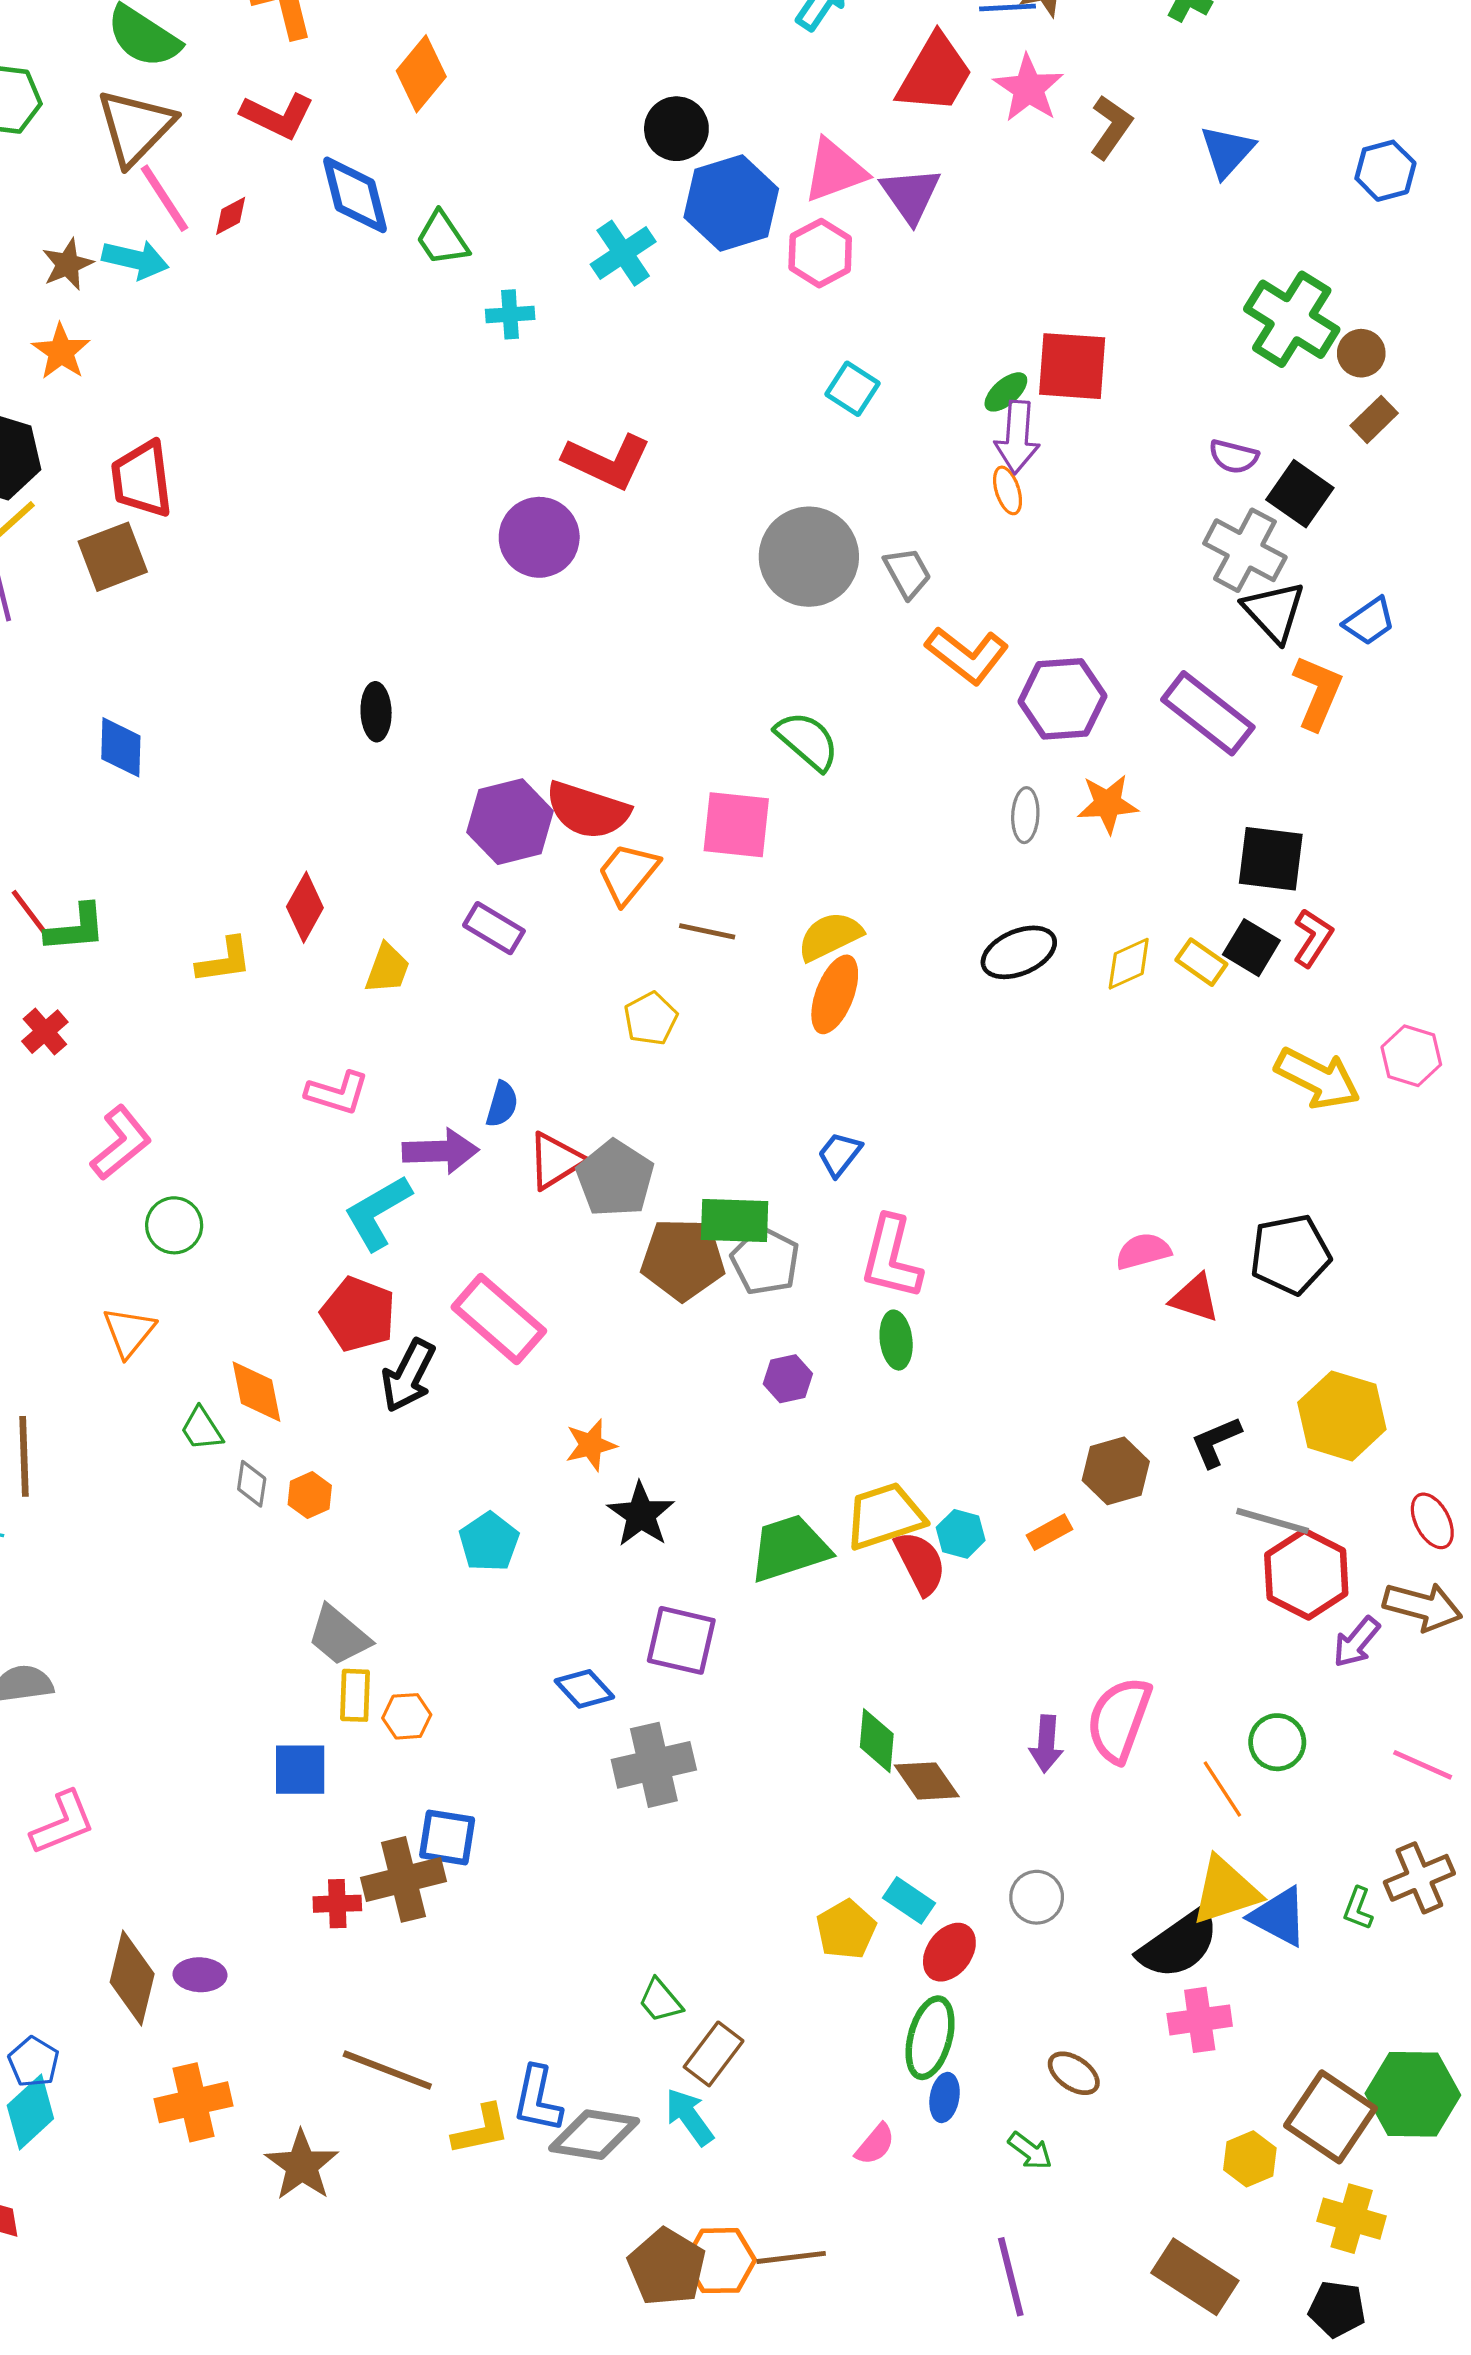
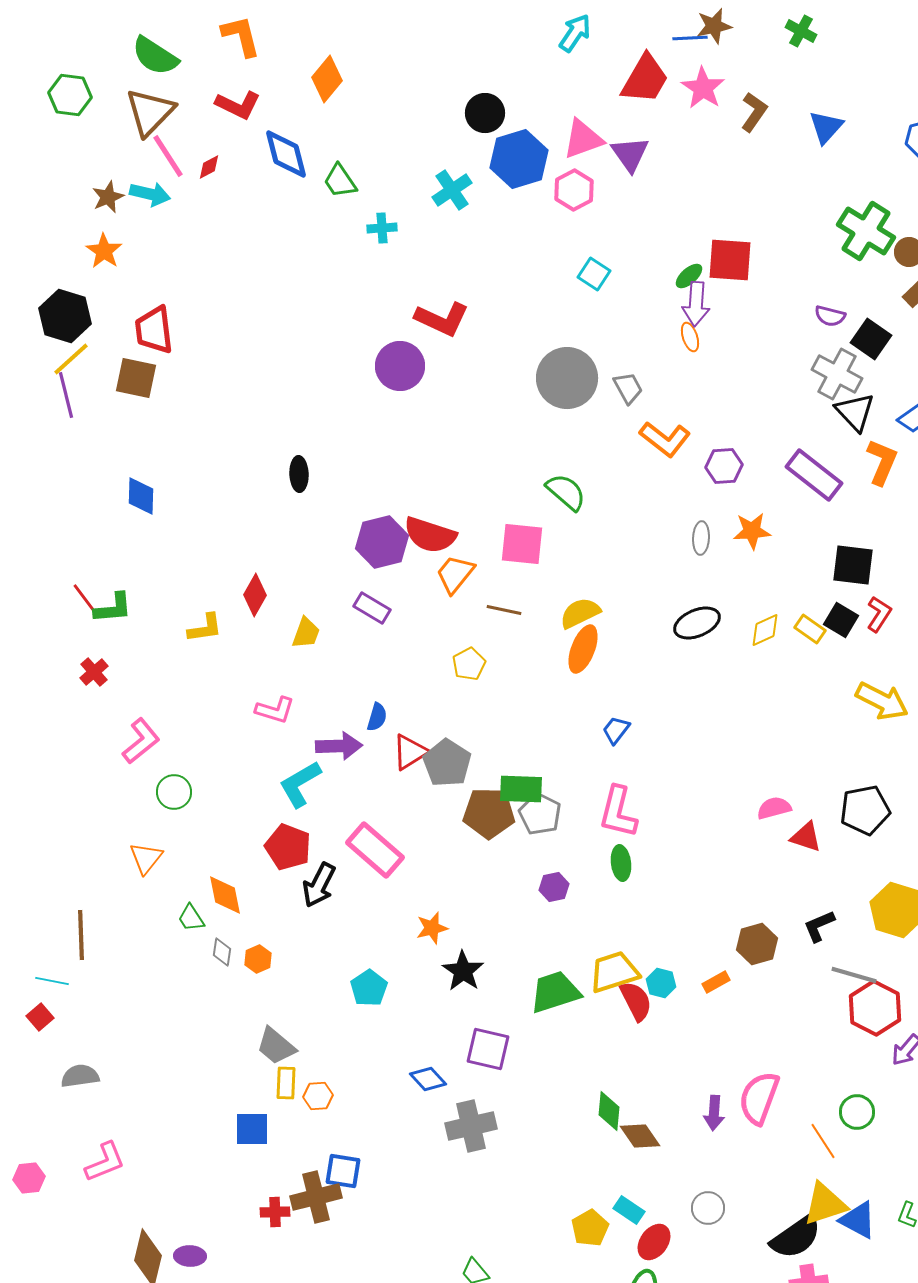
brown square: (113, 557) -> (136, 378), turned 33
purple hexagon: (1062, 699) -> (724, 466), size x0.7
blue trapezoid: (840, 1154) -> (616, 730), moved

